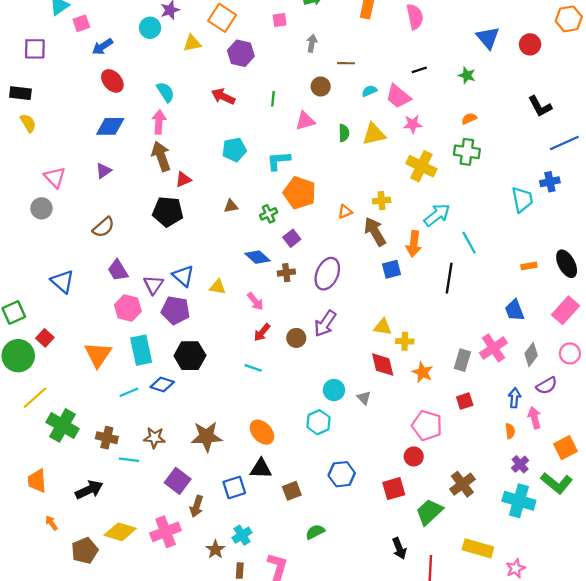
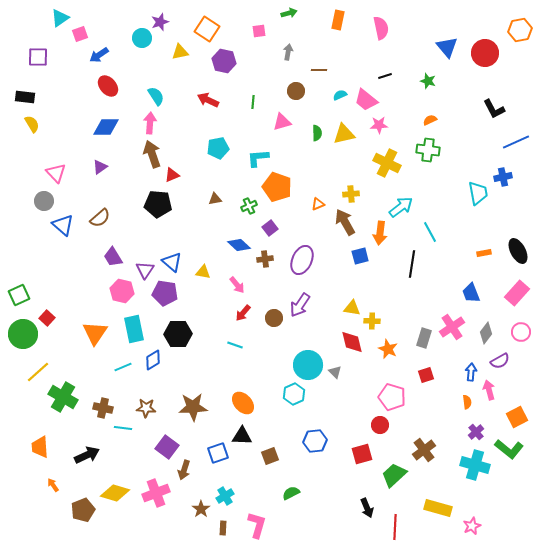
red circle: (530, 44) -> (485, 53), size x1.4
blue triangle: (63, 281) -> (63, 225), moved
blue diamond: (162, 384) -> (153, 360), turned -50
cyan circle: (334, 390) -> (308, 365), size x1.5

